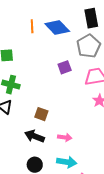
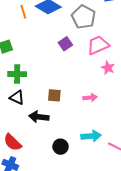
black arrow: (35, 136) -> (39, 117), moved
pink arrow: (65, 137) -> (90, 98), moved

